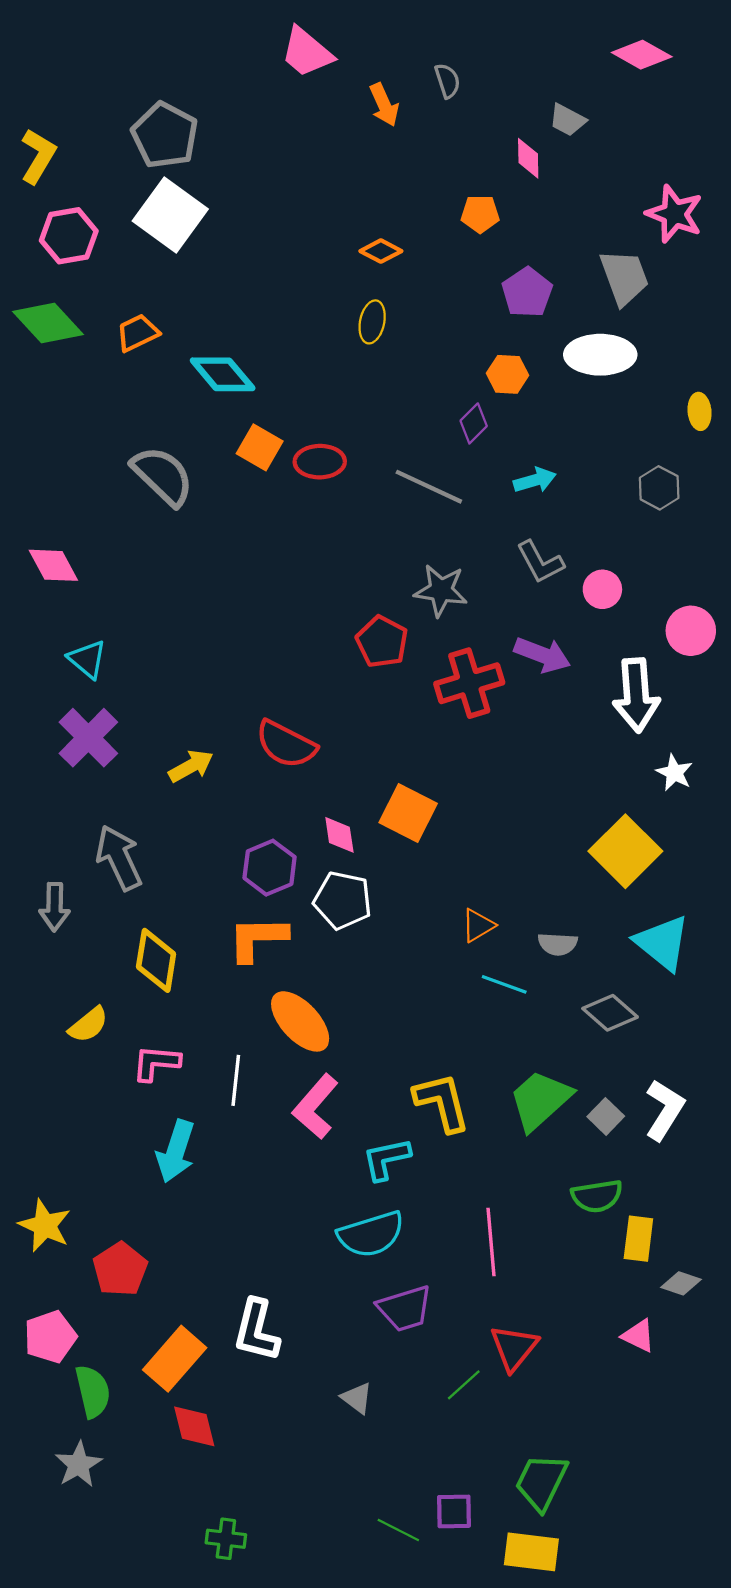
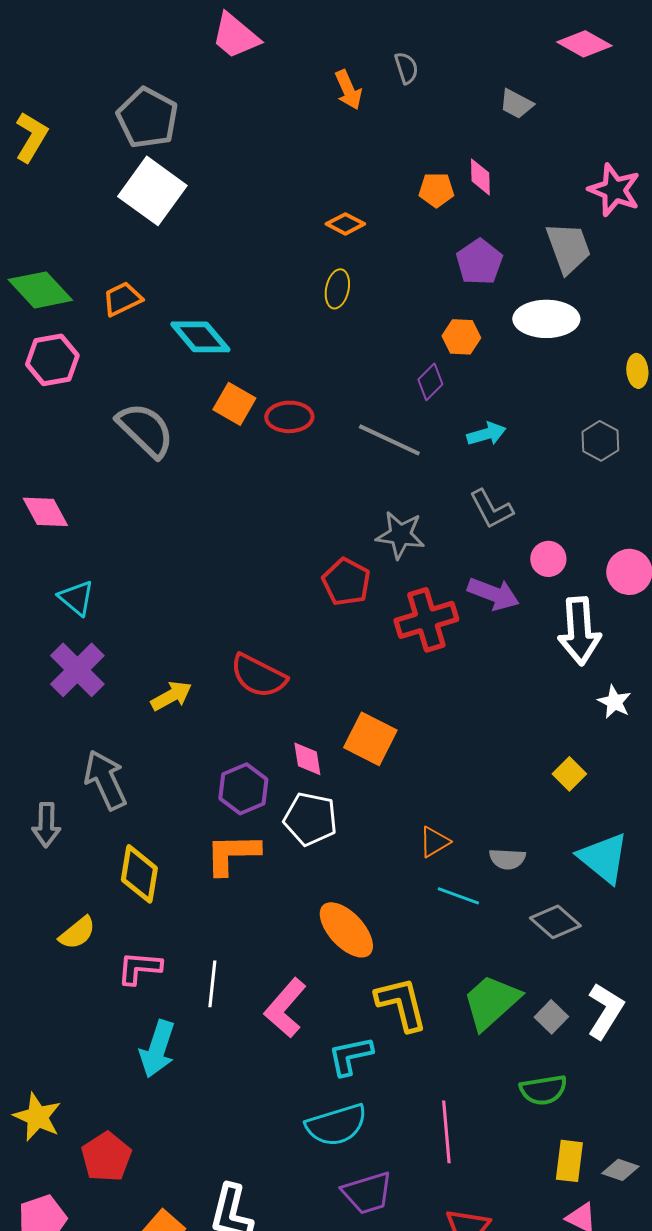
pink trapezoid: (307, 52) -> (235, 36), moved
pink diamond: (528, 158) -> (480, 177), moved
pink hexagon: (69, 236) -> (52, 360), moved
pink circle: (602, 589) -> (548, 559), moved
yellow square: (625, 851) -> (569, 774), size x0.5
orange ellipse: (300, 1021) -> (346, 930), moved
yellow rectangle: (638, 1239) -> (569, 1161), moved

